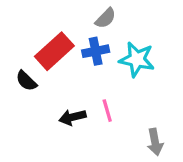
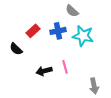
gray semicircle: (106, 18) -> (72, 11), moved, turned 88
red rectangle: (54, 51) -> (33, 31), size x0.6

